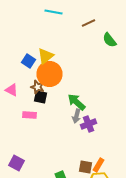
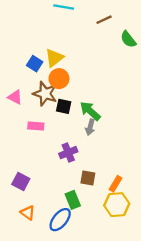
orange circle: (50, 74) -> (59, 79), size x0.7
brown star: (38, 87) -> (45, 94), size x1.5
black square: (40, 97) -> (64, 106), moved
purple cross: (88, 124) -> (68, 153), moved
brown square: (86, 167) -> (88, 178), moved

